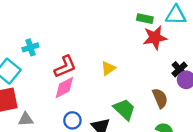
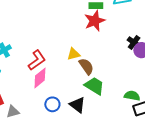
red star: (155, 38) -> (95, 21), moved
yellow triangle: (108, 68) -> (74, 54), turned 32
brown semicircle: (160, 98) -> (86, 66), moved

